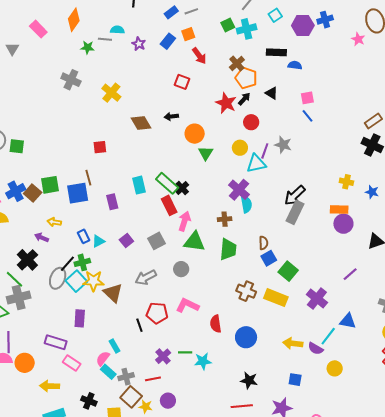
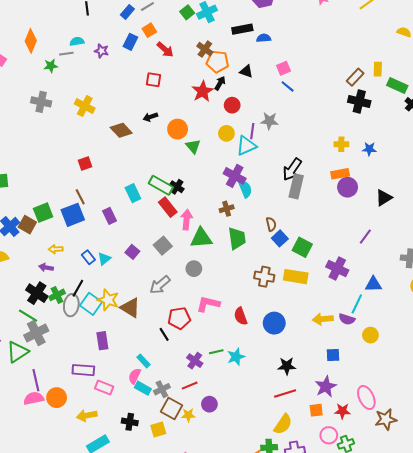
red star: (226, 103) -> (203, 91), turned 30
green cross: (82, 262) -> (57, 295), moved
yellow star: (93, 281) -> (108, 300), turned 30

